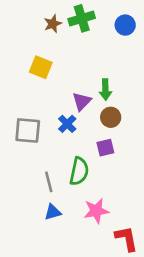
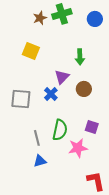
green arrow: (105, 90) -> (80, 57), moved
purple square: (105, 148) -> (92, 127), moved, turned 32
pink star: (96, 211) -> (78, 148), moved

